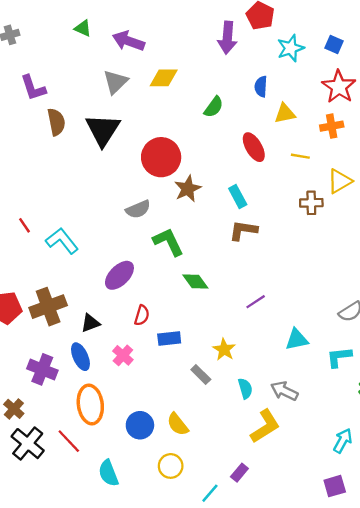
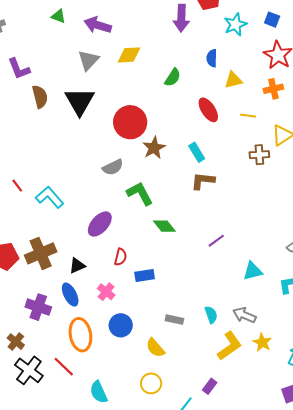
yellow star: (224, 350) -> (262, 342), moved
gray rectangle: (201, 375) -> (174, 320), moved, turned -30
blue circle: (140, 425) -> (121, 325), moved

